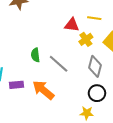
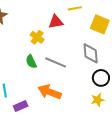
yellow cross: (86, 39) -> (37, 37), moved
purple rectangle: (17, 85) -> (21, 106), moved

